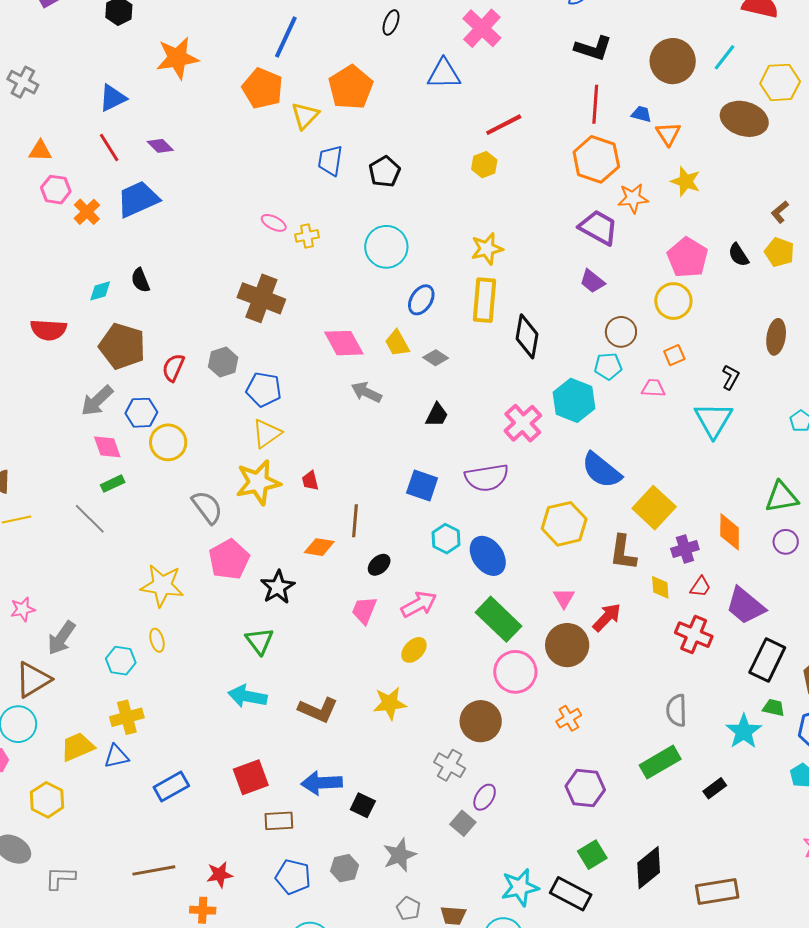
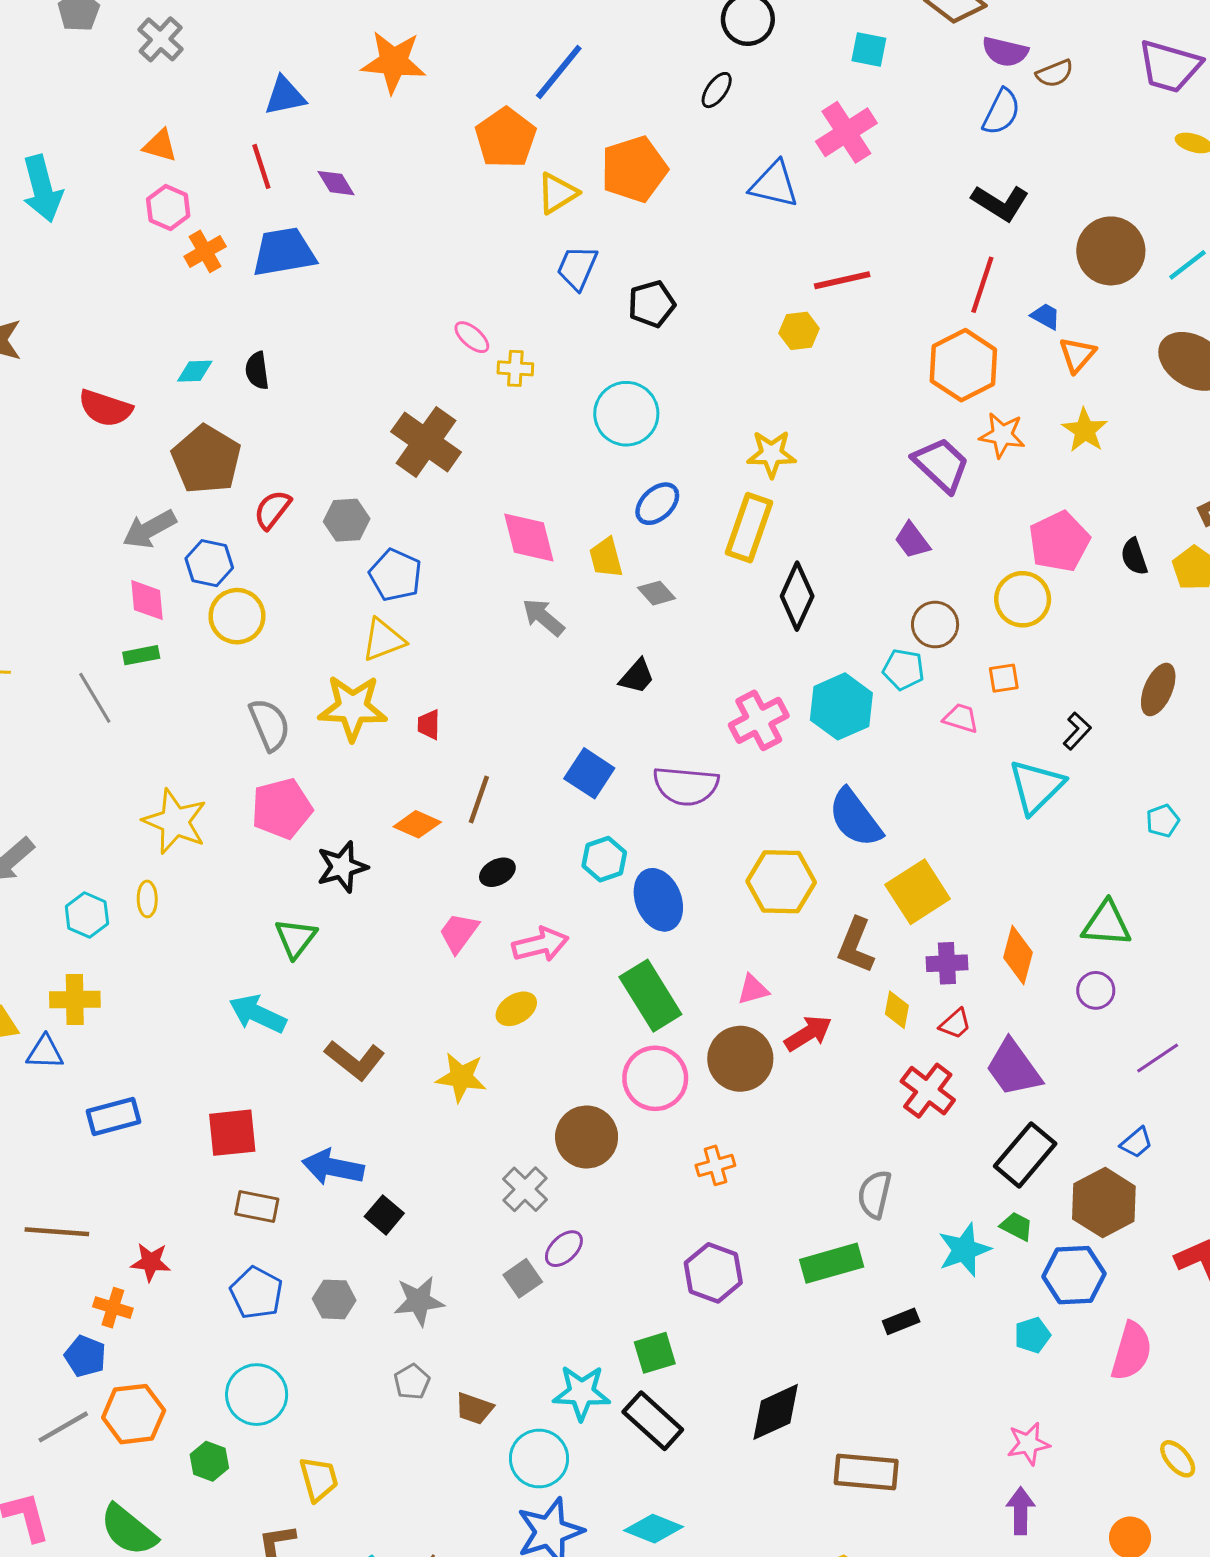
pink triangle: (564, 598) -> (753, 989), turned 30
green square: (592, 855) -> (655, 1353), moved

